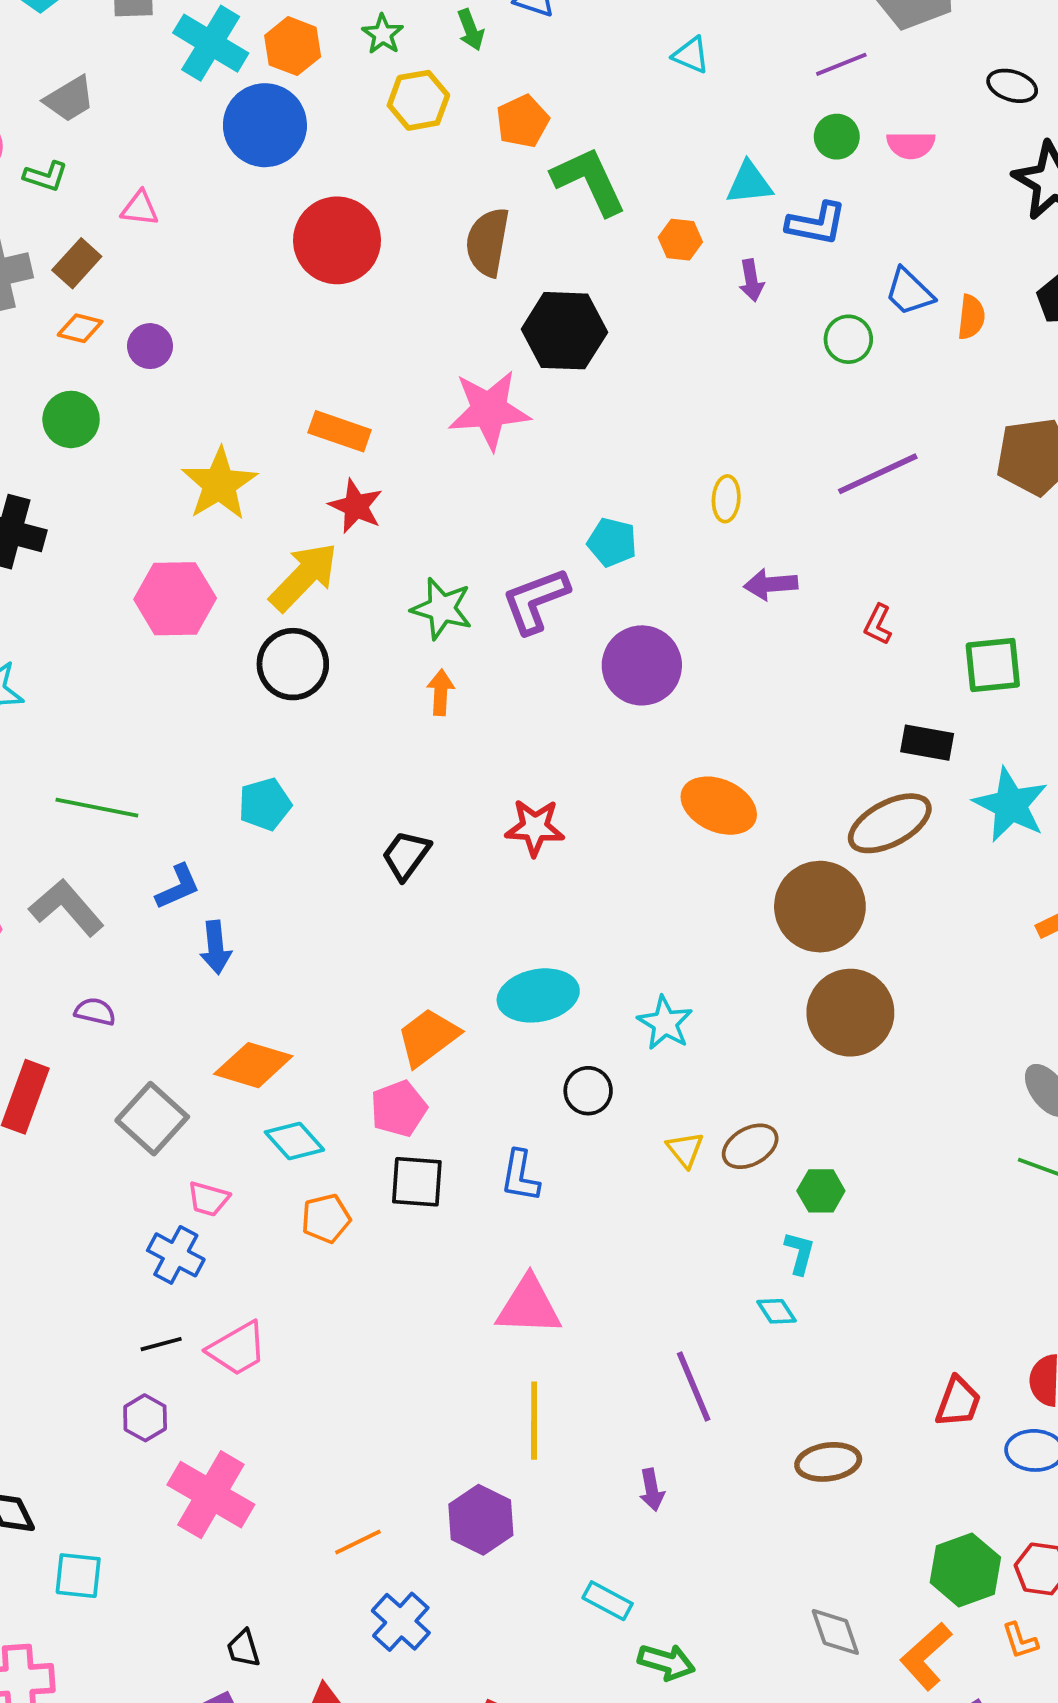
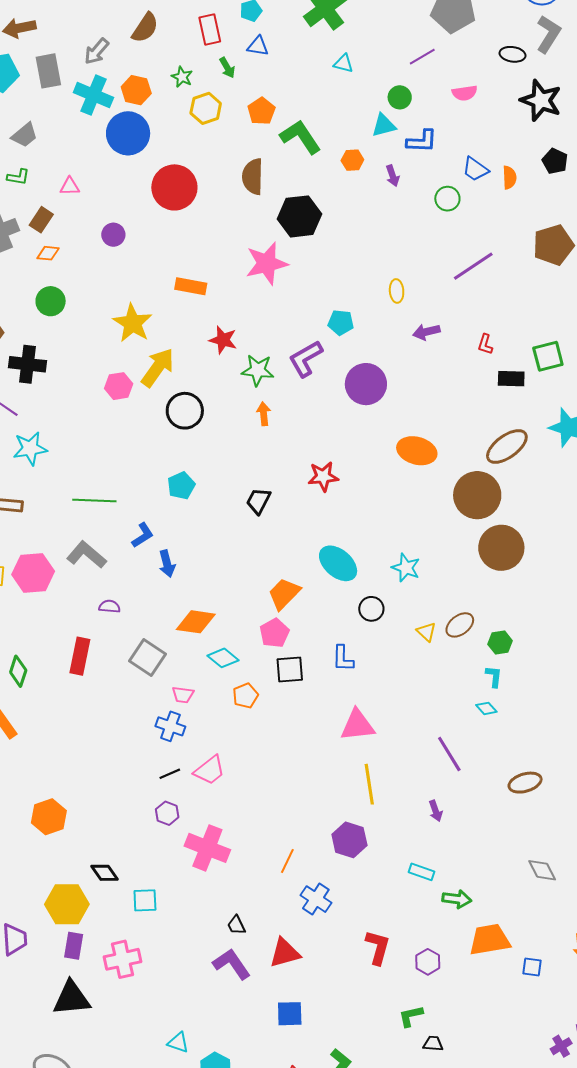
green circle: (837, 137) -> (400, 97), moved
purple circle: (150, 346) -> (113, 235), moved
red star: (356, 506) -> (223, 340), moved
yellow arrow: (304, 577) -> (158, 368), moved
pink hexagon: (175, 599) -> (119, 386), size x0.7
black rectangle: (927, 743) -> (511, 379), moved
cyan ellipse: (538, 995) -> (338, 563), turned 60
orange line: (358, 1542) -> (287, 861), turned -30

